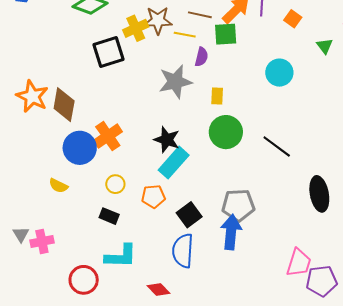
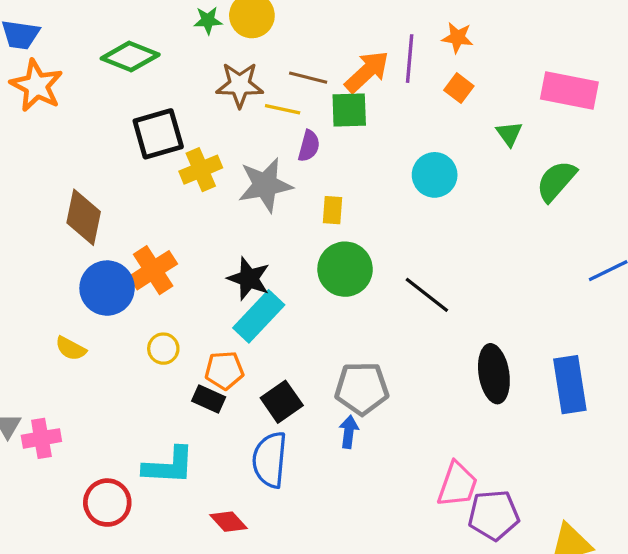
yellow cross: (136, 28) -> (201, 170), moved
orange star: (32, 96) -> (36, 86), moved
black rectangle: (109, 216) -> (209, 399), moved
blue arrow: (231, 232) -> (349, 432), size x0.6

